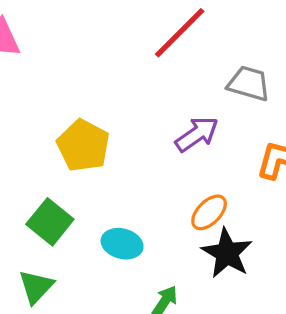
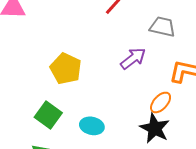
orange ellipse: (209, 212) -> (161, 102), moved

